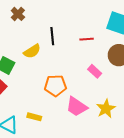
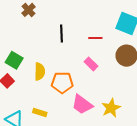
yellow semicircle: (32, 51) -> (40, 71), moved, turned -60
pink rectangle: (95, 71) -> (91, 64), moved

